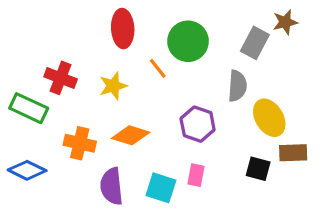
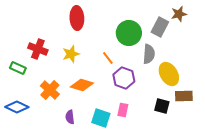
green circle: (188, 41) -> (129, 33), moved
orange line: (158, 68) -> (108, 58), moved
green rectangle: (29, 108) -> (18, 68), size x0.7
orange cross: (80, 143) -> (50, 90), turned 30
purple semicircle: (112, 186) -> (70, 117), size x0.6

